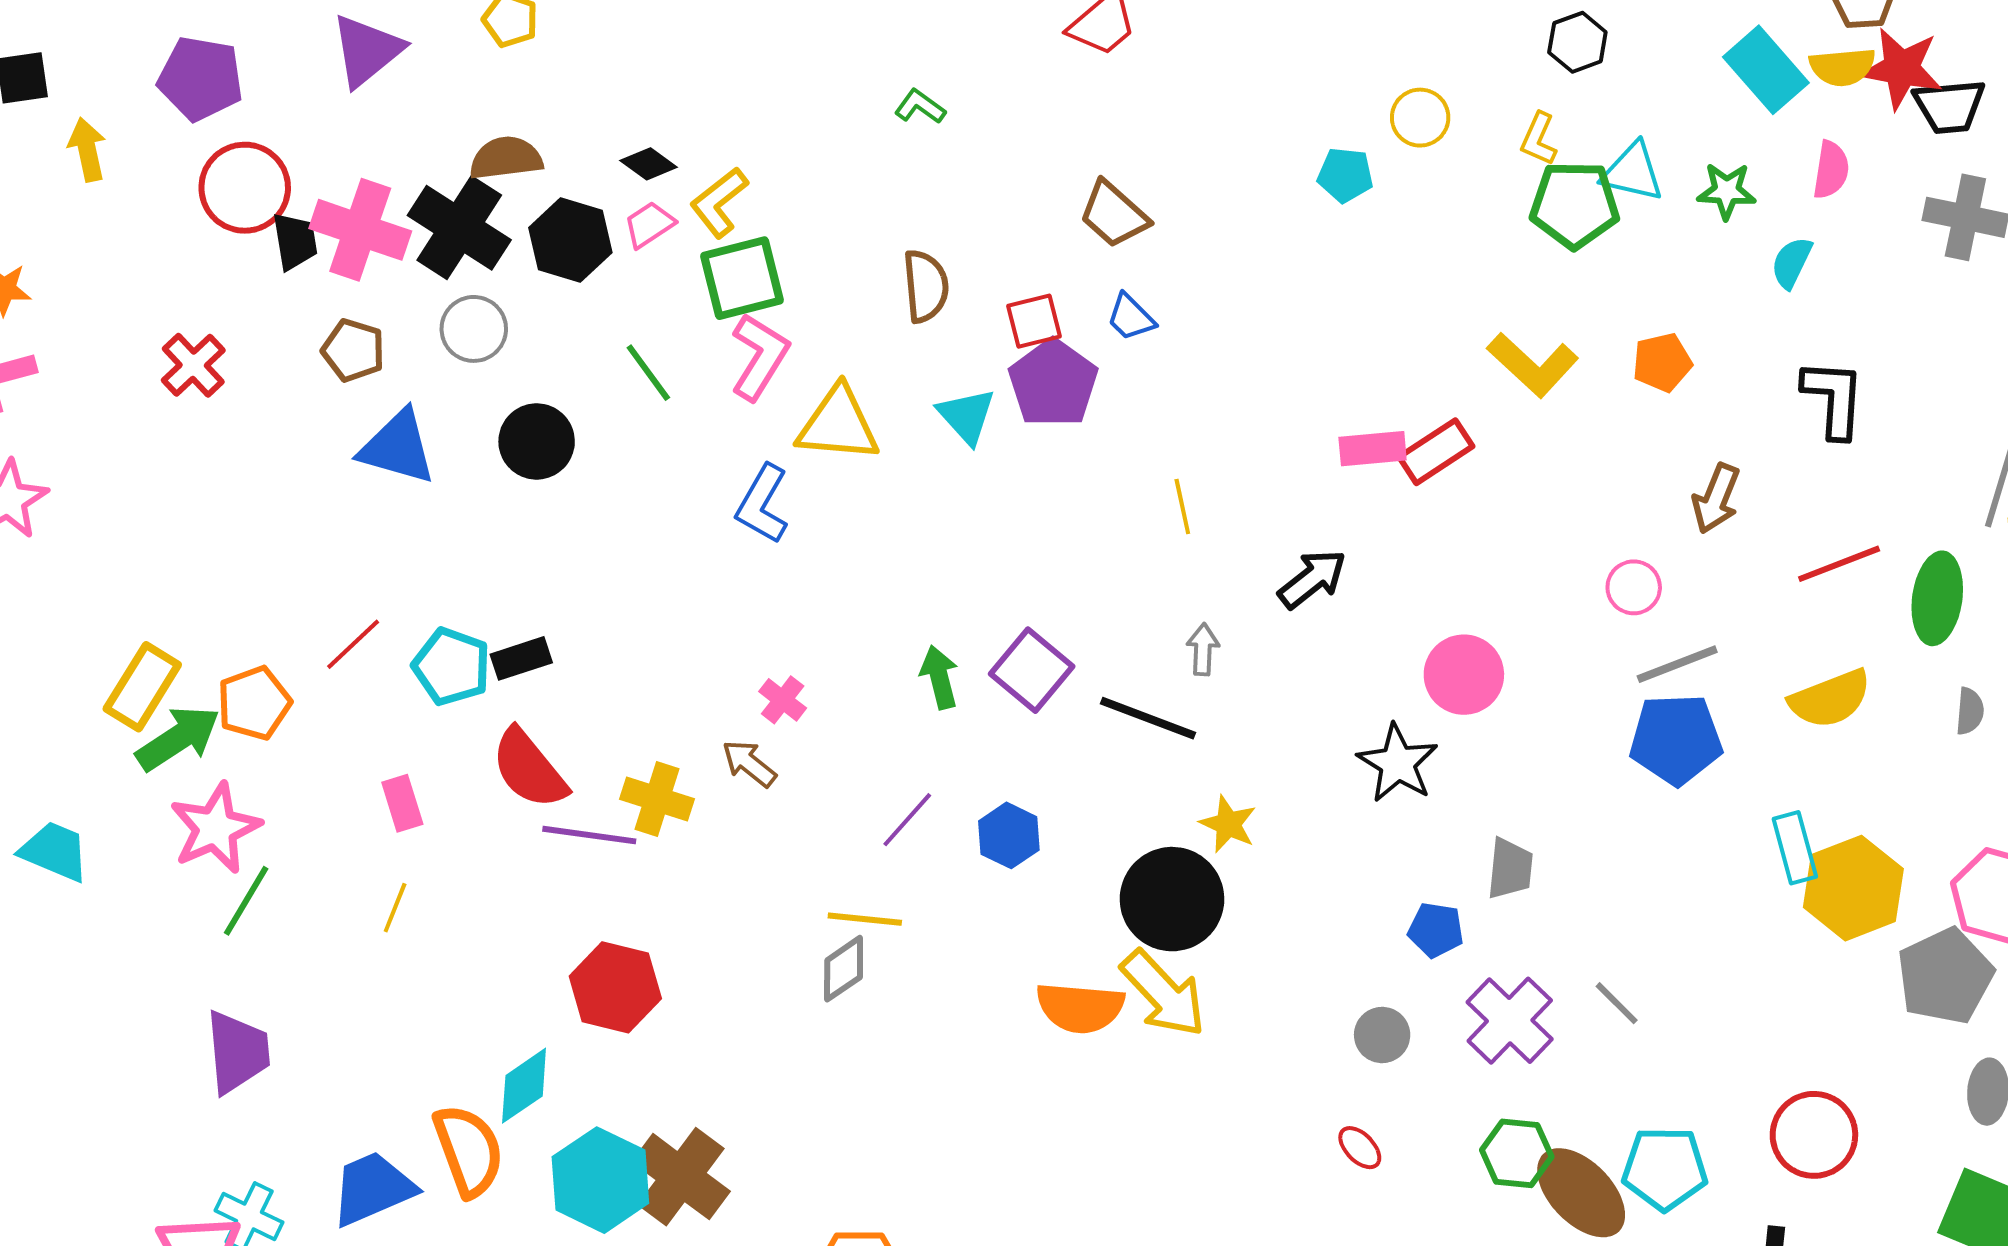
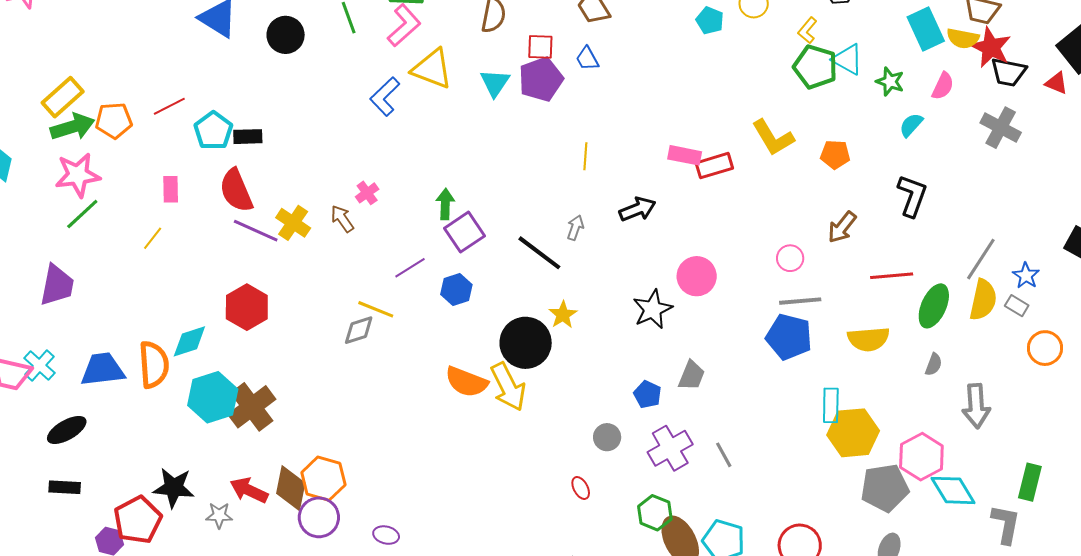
purple square: (1032, 670) -> (465, 232), moved

